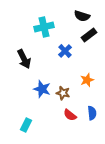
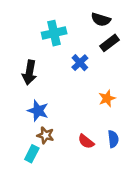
black arrow: (24, 59) -> (29, 72), turned 36
blue star: (42, 89) -> (38, 111), moved
brown star: (63, 93) -> (45, 135), moved

